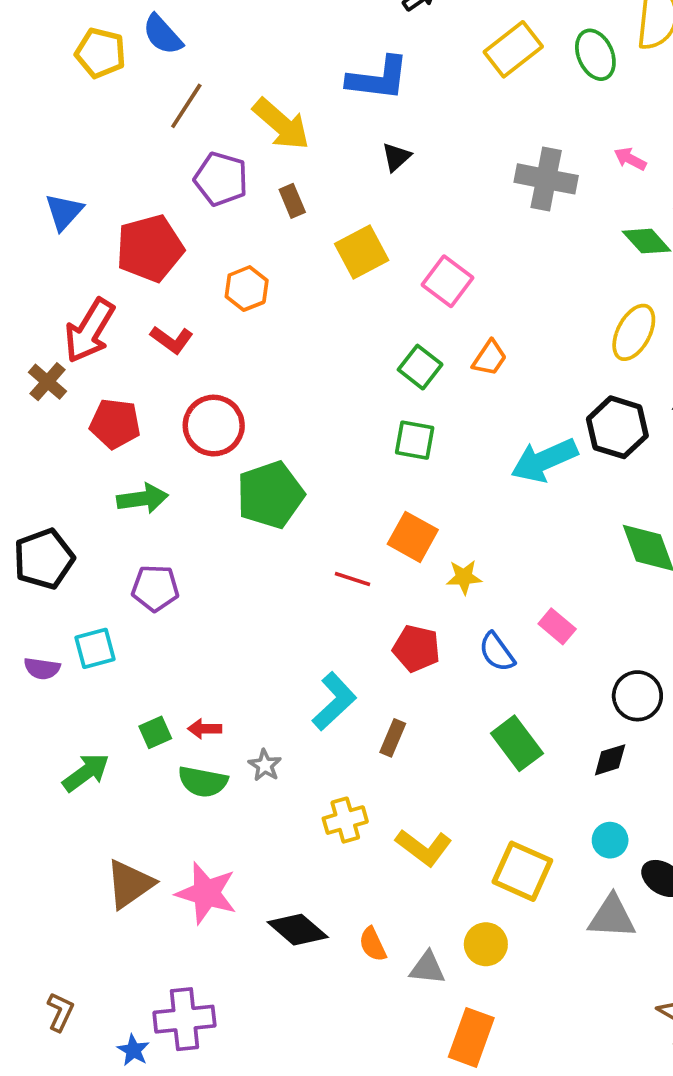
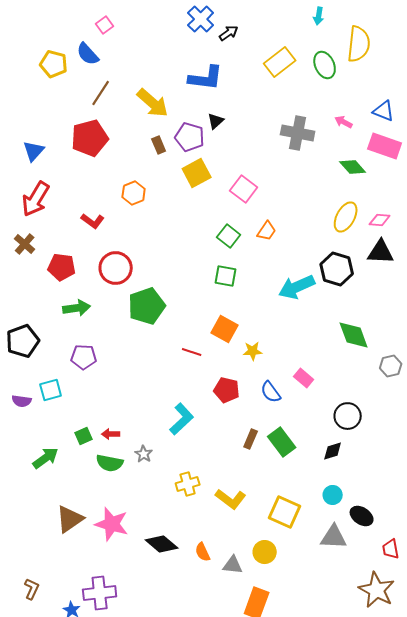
purple pentagon: (221, 179) -> (190, 137), moved
red pentagon: (150, 248) -> (90, 138), moved
red arrow: (90, 331) -> (36, 199), moved
brown rectangle: (393, 738) -> (251, 439), moved

